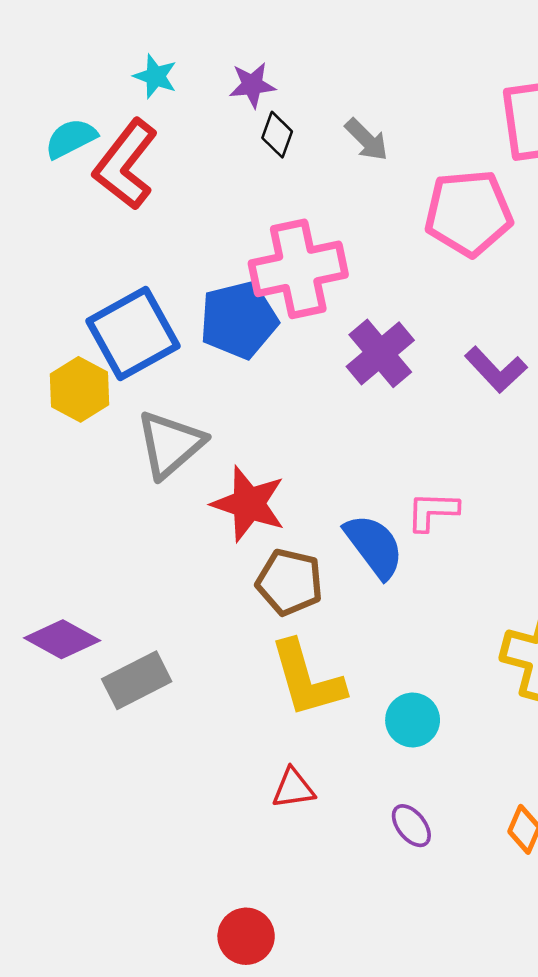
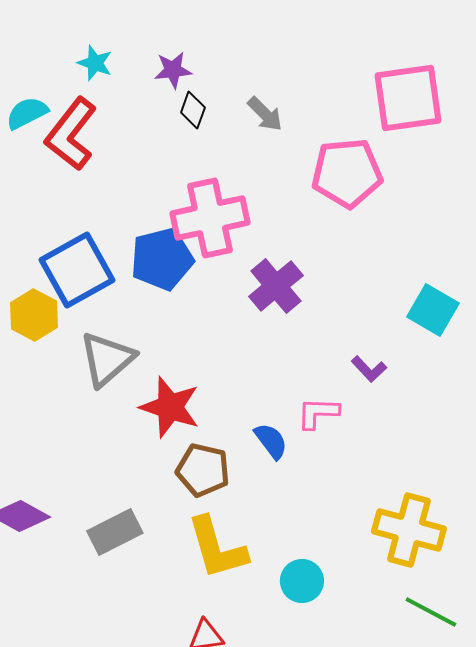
purple L-shape: (496, 370) -> (369, 369), moved, size x0.7
blue semicircle: (374, 546) -> (271, 441), size x0.7
gray rectangle: (137, 680) -> (115, 532), moved

